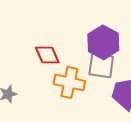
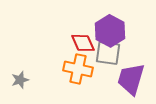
red diamond: (47, 55) -> (83, 43), moved

